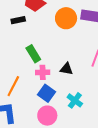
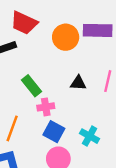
black triangle: (66, 69) -> (78, 83), moved

